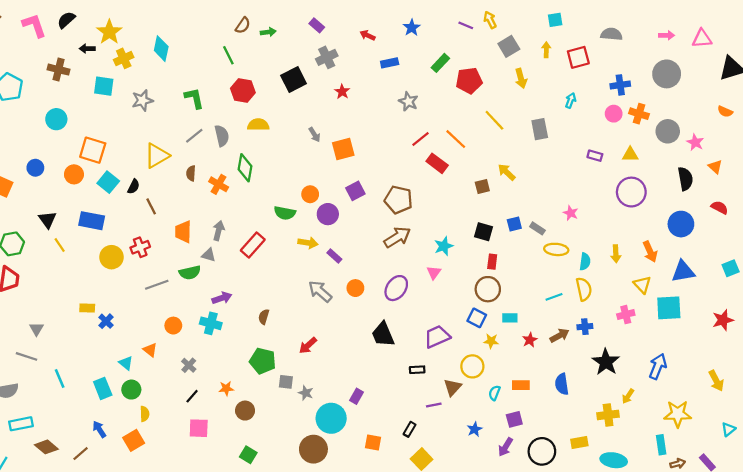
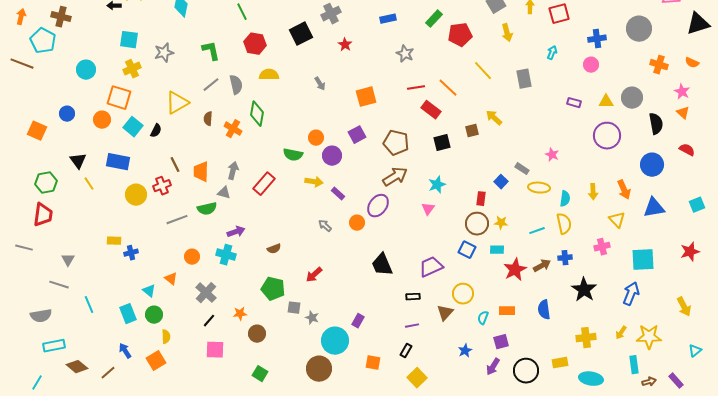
yellow cross: (124, 58) -> (132, 69), moved
brown cross: (59, 70) -> (61, 17), moved
orange cross: (639, 114) -> (659, 65), moved
gray circle: (668, 131) -> (632, 98), moved
red line: (420, 139) -> (416, 88), turned 30
pink star: (695, 142) -> (682, 92), moved
orange square: (343, 149) -> (366, 97), moved
brown line: (151, 206) -> (175, 165), moved
blue square: (514, 224) -> (501, 182), moved, turned -32
black square: (483, 232) -> (442, 143), moved, turned -30
purple ellipse: (396, 288) -> (378, 206), moved
gray arrow: (320, 291) -> (325, 226), size x0.6
cyan square: (669, 308) -> (643, 260), moved
brown semicircle: (264, 317) -> (274, 249), turned -128
blue cross: (106, 321) -> (131, 253), turned 32
red star: (530, 340) -> (515, 270), size x1.6
yellow star: (491, 341) -> (501, 223), moved
gray cross: (189, 365) -> (206, 293), size x1.5
yellow arrow: (628, 396) -> (621, 333), moved
purple line: (434, 405) -> (412, 326), moved

